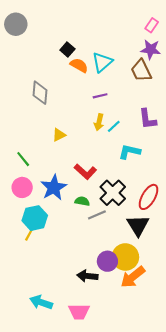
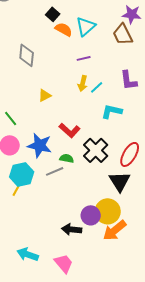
blue star: (54, 187) -> (40, 145), turned -30
gray line: (97, 215) -> (55, 171), moved
pink trapezoid: (79, 312) -> (64, 263), turned -130

